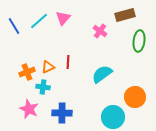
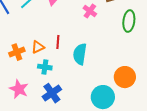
cyan semicircle: (102, 74) -> (80, 54), moved, turned -45
cyan cross: (43, 87) -> (45, 67), moved
blue cross: (62, 113) -> (52, 93), turned -36

